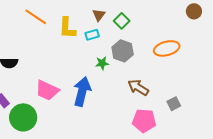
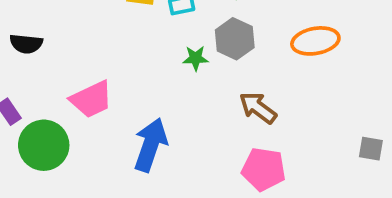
pink trapezoid: (47, 90) -> (91, 99), turned -55
blue arrow: (82, 91) -> (150, 145), moved
gray square: (174, 104) -> (371, 149), moved, turned 32

